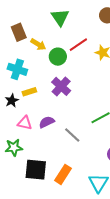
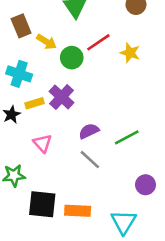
purple cross: (61, 86) -> (62, 97), moved
purple semicircle: (47, 122) -> (89, 131), moved
pink triangle: (25, 123) -> (43, 143), moved, turned 35
orange rectangle: (63, 174) -> (78, 211), turned 60

